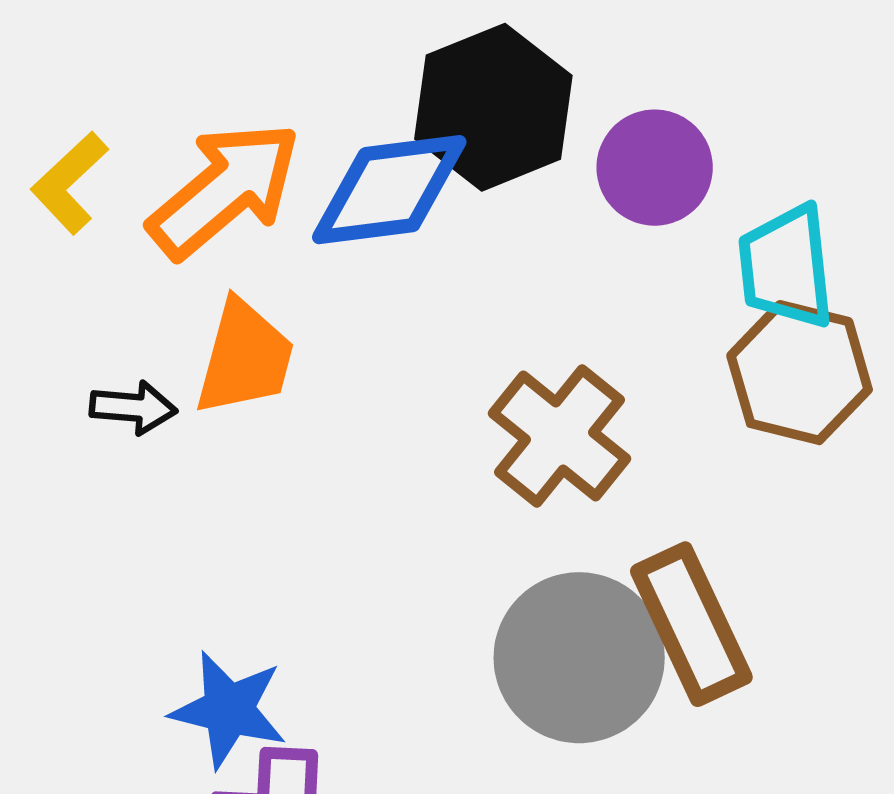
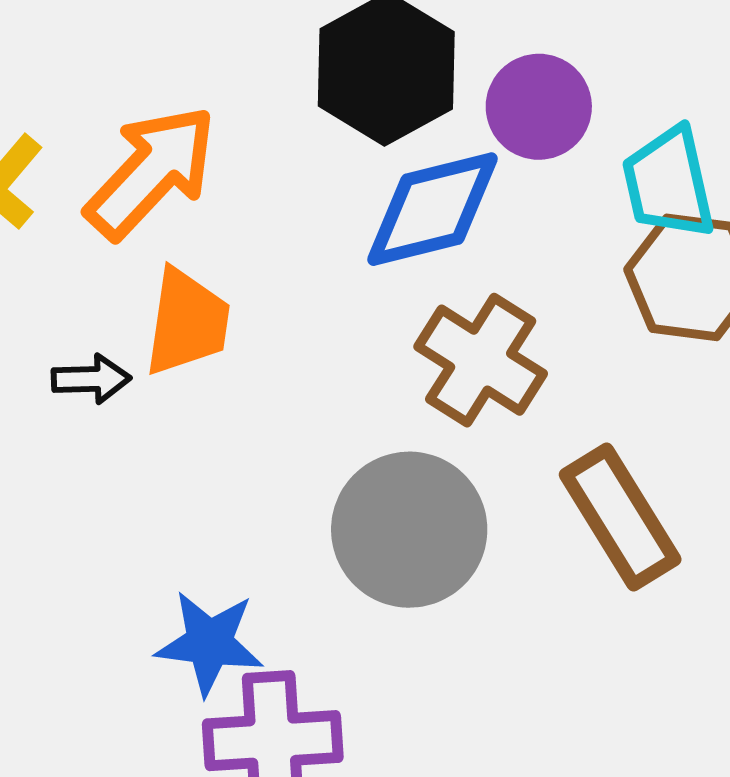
blue diamond: (389, 190) -> (433, 209), moved
gray circle: (579, 658) -> (409, 530), moved

